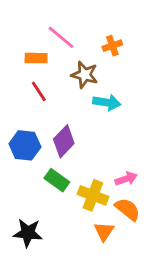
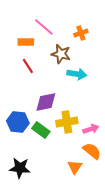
purple diamond: (64, 141) -> (46, 102), turned 35
blue hexagon: (25, 145) -> (18, 122), moved
yellow cross: (93, 195) -> (67, 122), moved, turned -30

